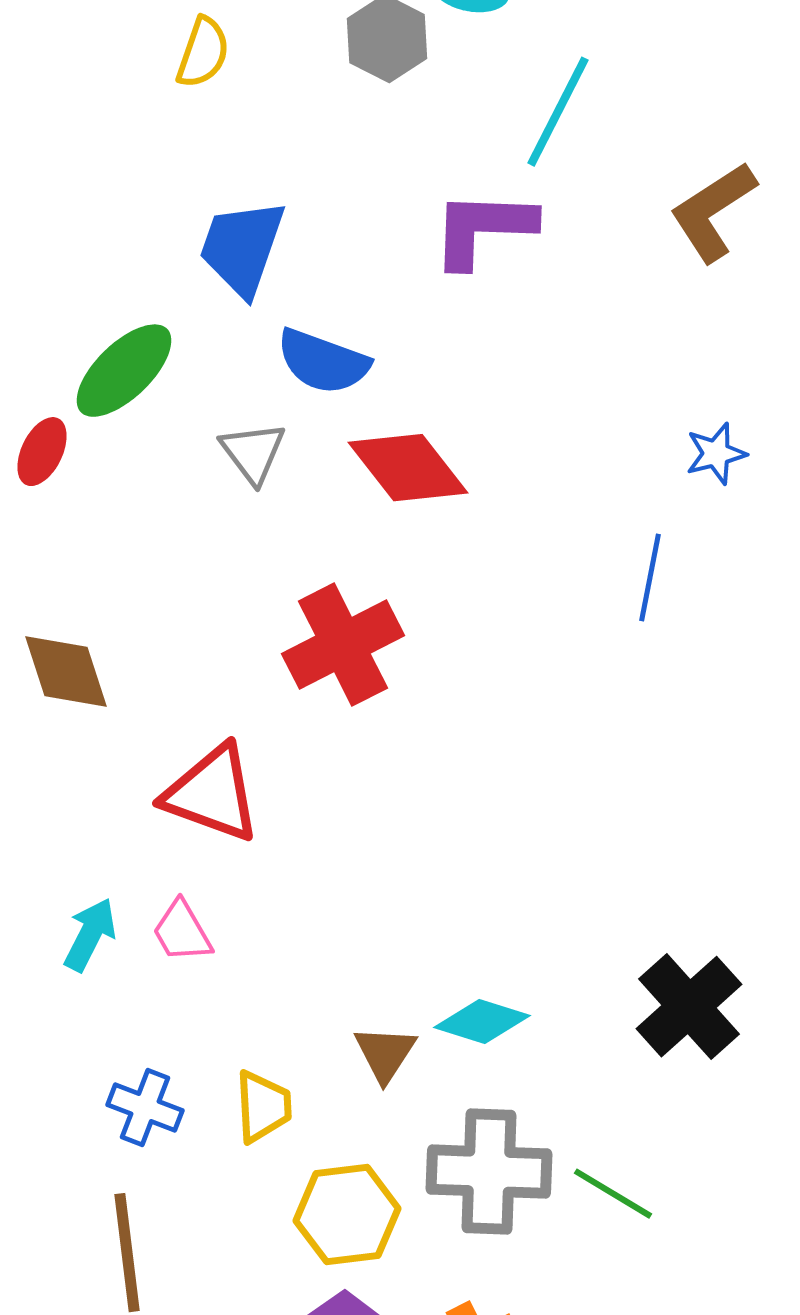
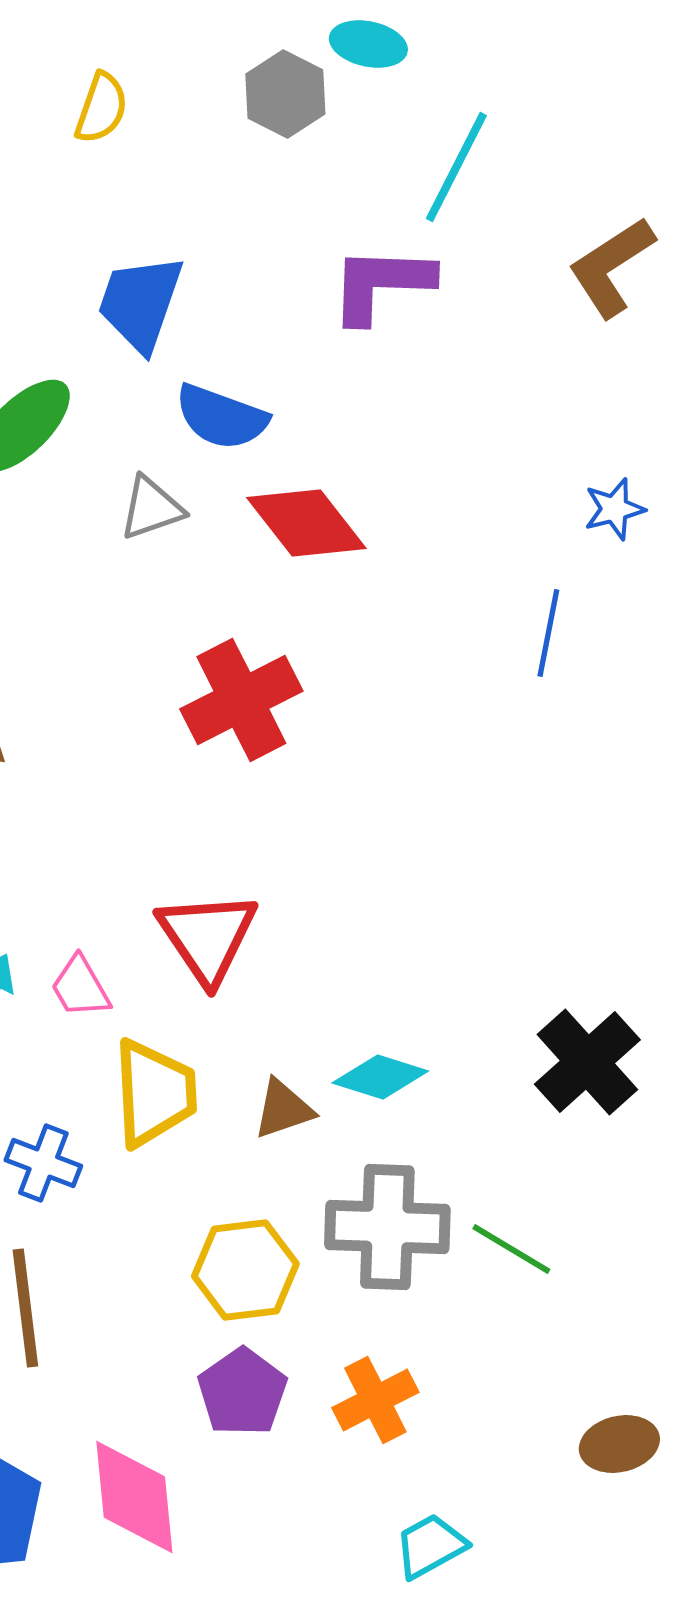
gray triangle: (253, 453) -> (151, 508), turned 48
red triangle: (212, 794) -> (207, 937), moved, turned 36
brown triangle: (385, 1054) -> (283, 1109), turned 38
yellow trapezoid: (263, 1107) -> (154, 1093), moved, size x1.5

